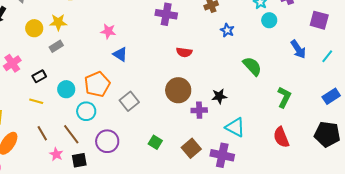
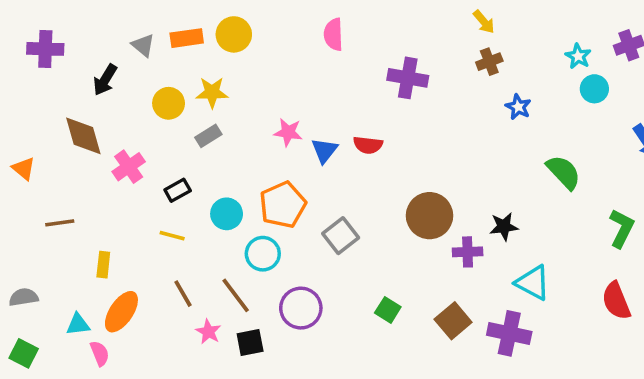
pink star: (108, 31) -> (288, 132), moved
red semicircle: (184, 52) -> (368, 145), moved
blue triangle: (120, 54) -> (324, 150), turned 35

